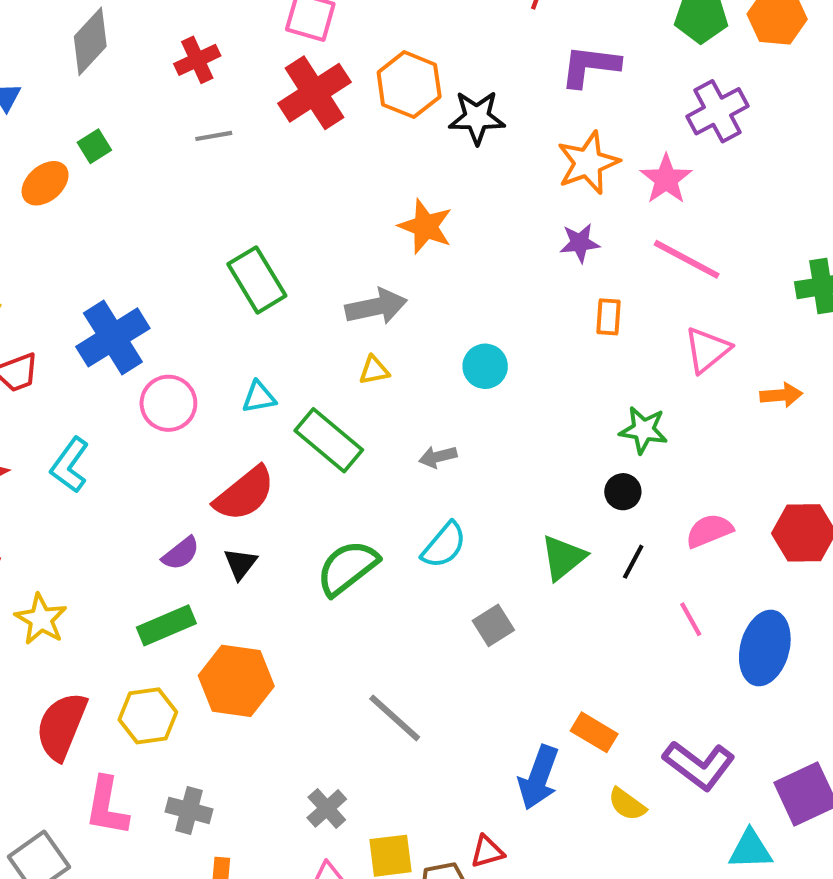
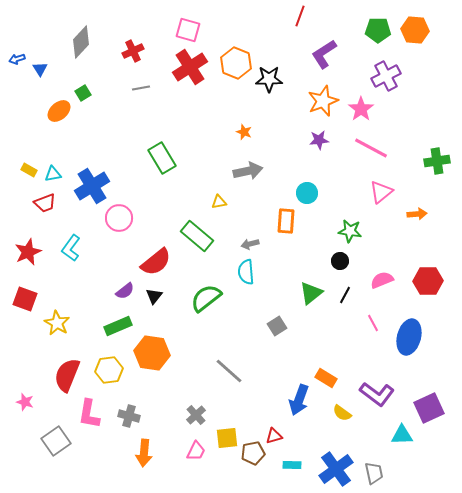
purple L-shape: (590, 66) -> (324, 54), turned -40
orange star: (425, 226) -> (244, 132), size x0.6
gray arrow: (376, 307) -> (248, 171), moved
orange rectangle: (609, 317) -> (286, 221), moved, size x1.4
cyan circle: (485, 366) -> (307, 193), moved
cyan triangle: (259, 397) -> (53, 174), moved
cyan semicircle: (444, 545) -> (246, 272), moved, turned 135

